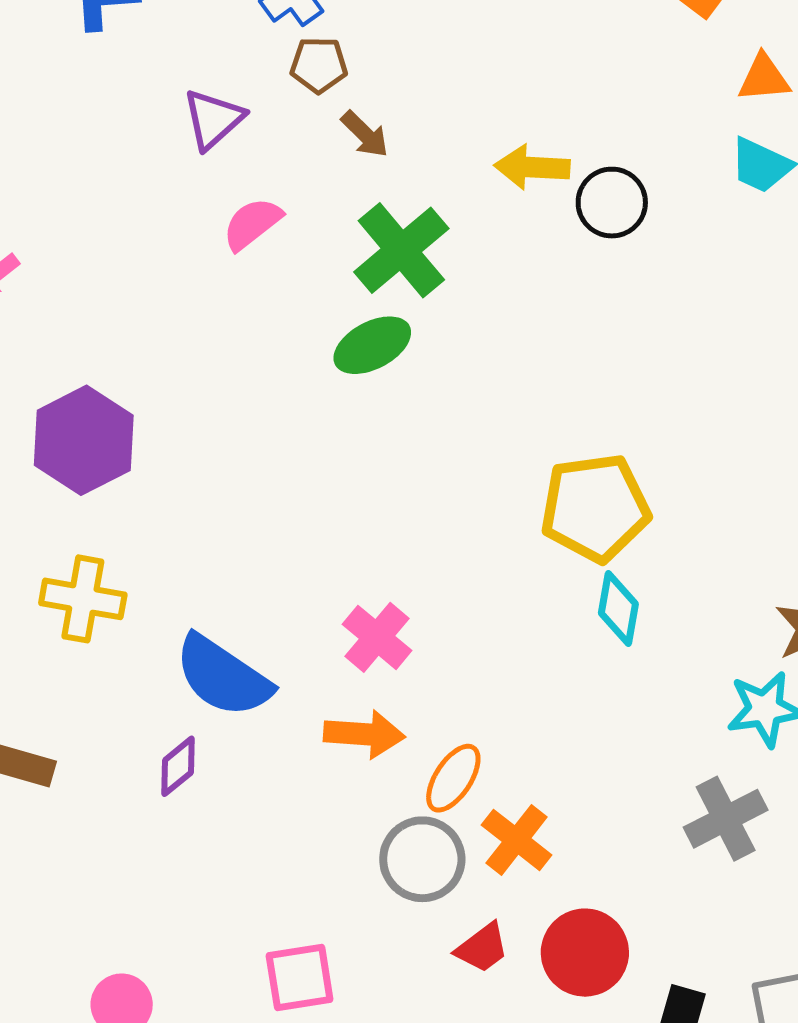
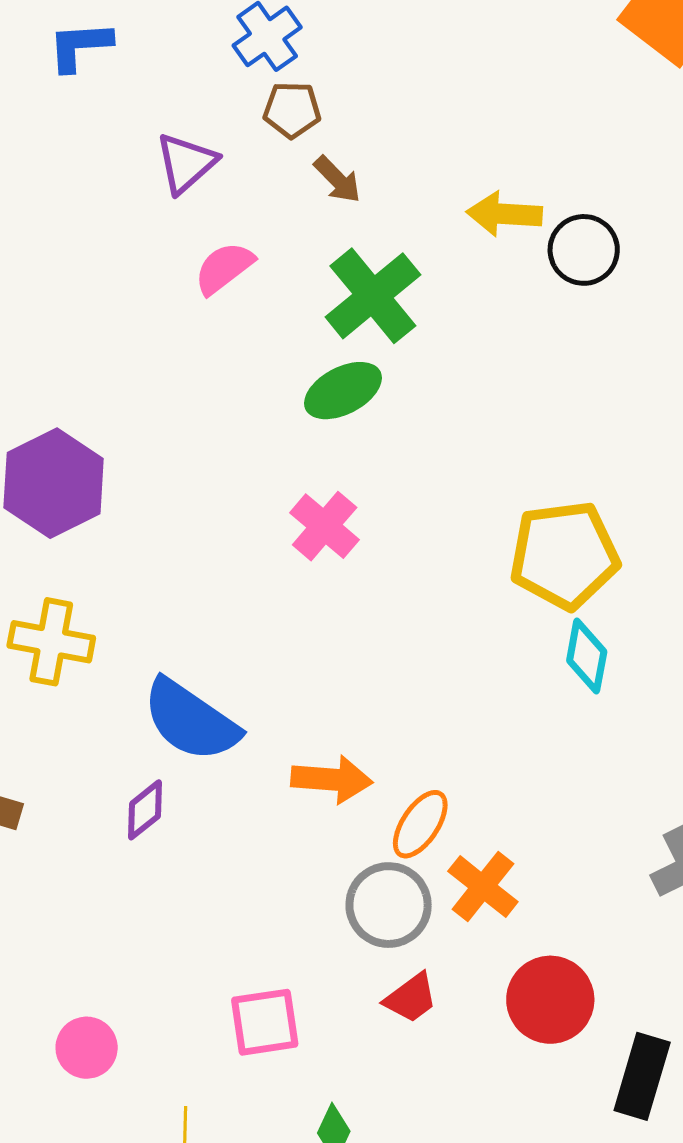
pink cross: (377, 637) -> (325, 526), moved
red trapezoid: (482, 948) -> (411, 998), moved

